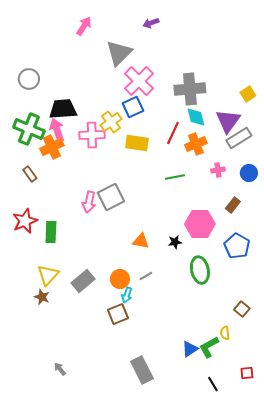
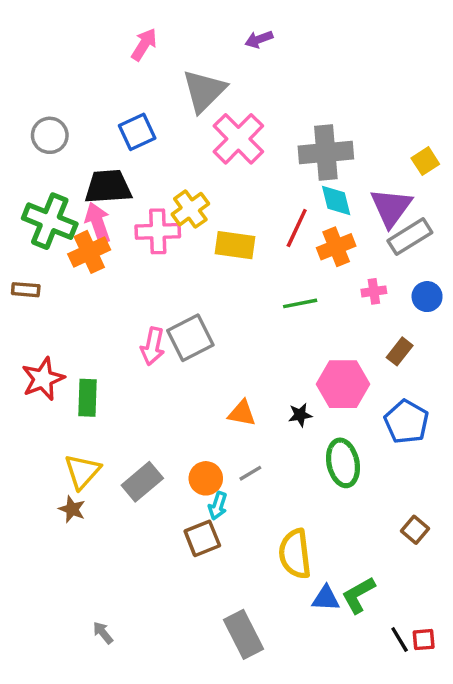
blue square: (133, 107) -> (137, 132), moved
brown rectangle: (30, 174) -> (26, 290), moved, turned -49
yellow semicircle: (225, 333) -> (295, 554), moved, size x2.0
blue triangle: (190, 349) -> (326, 598), turned 36
black line: (213, 384) -> (400, 640), moved

